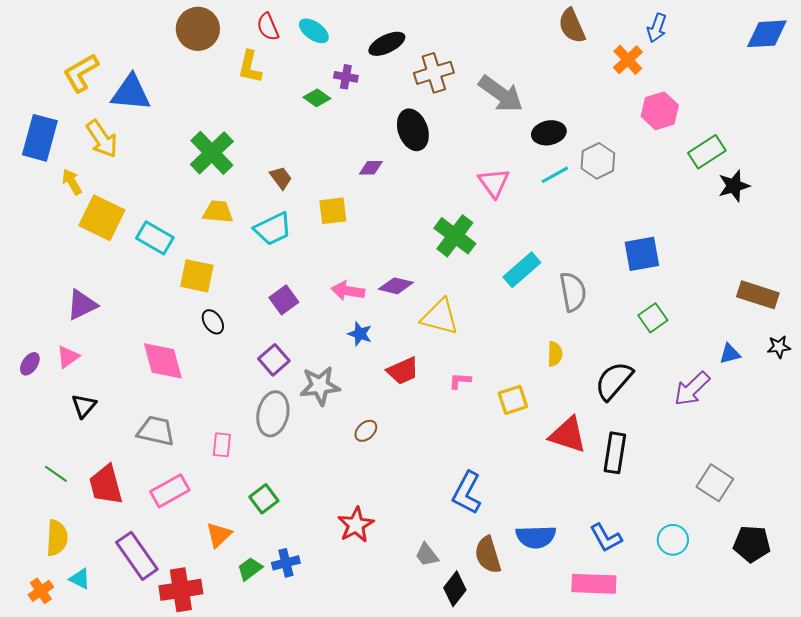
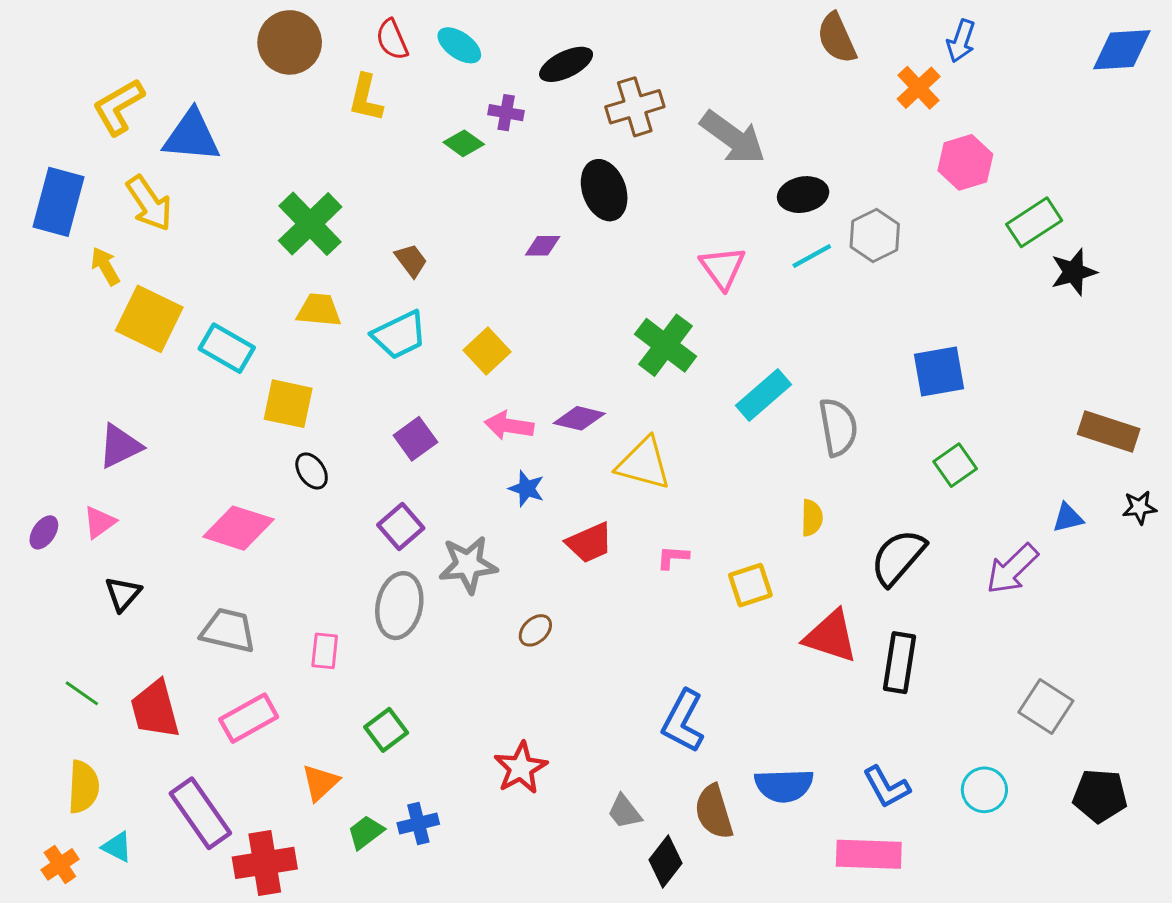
yellow square: (333, 211) -> (487, 351), moved, turned -36
pink diamond: (163, 361) -> (238, 528), turned -57

